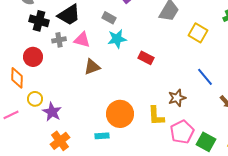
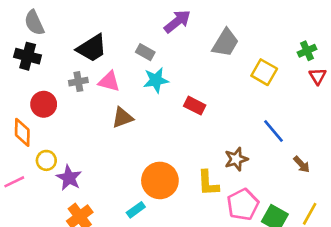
black cross: (39, 21) -> (28, 56), moved
cyan rectangle: (102, 136) -> (136, 210), turned -32

